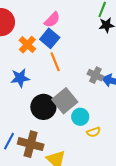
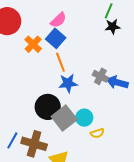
blue star: (20, 78) -> (68, 83), moved
gray square: (65, 101) -> (64, 118), moved

